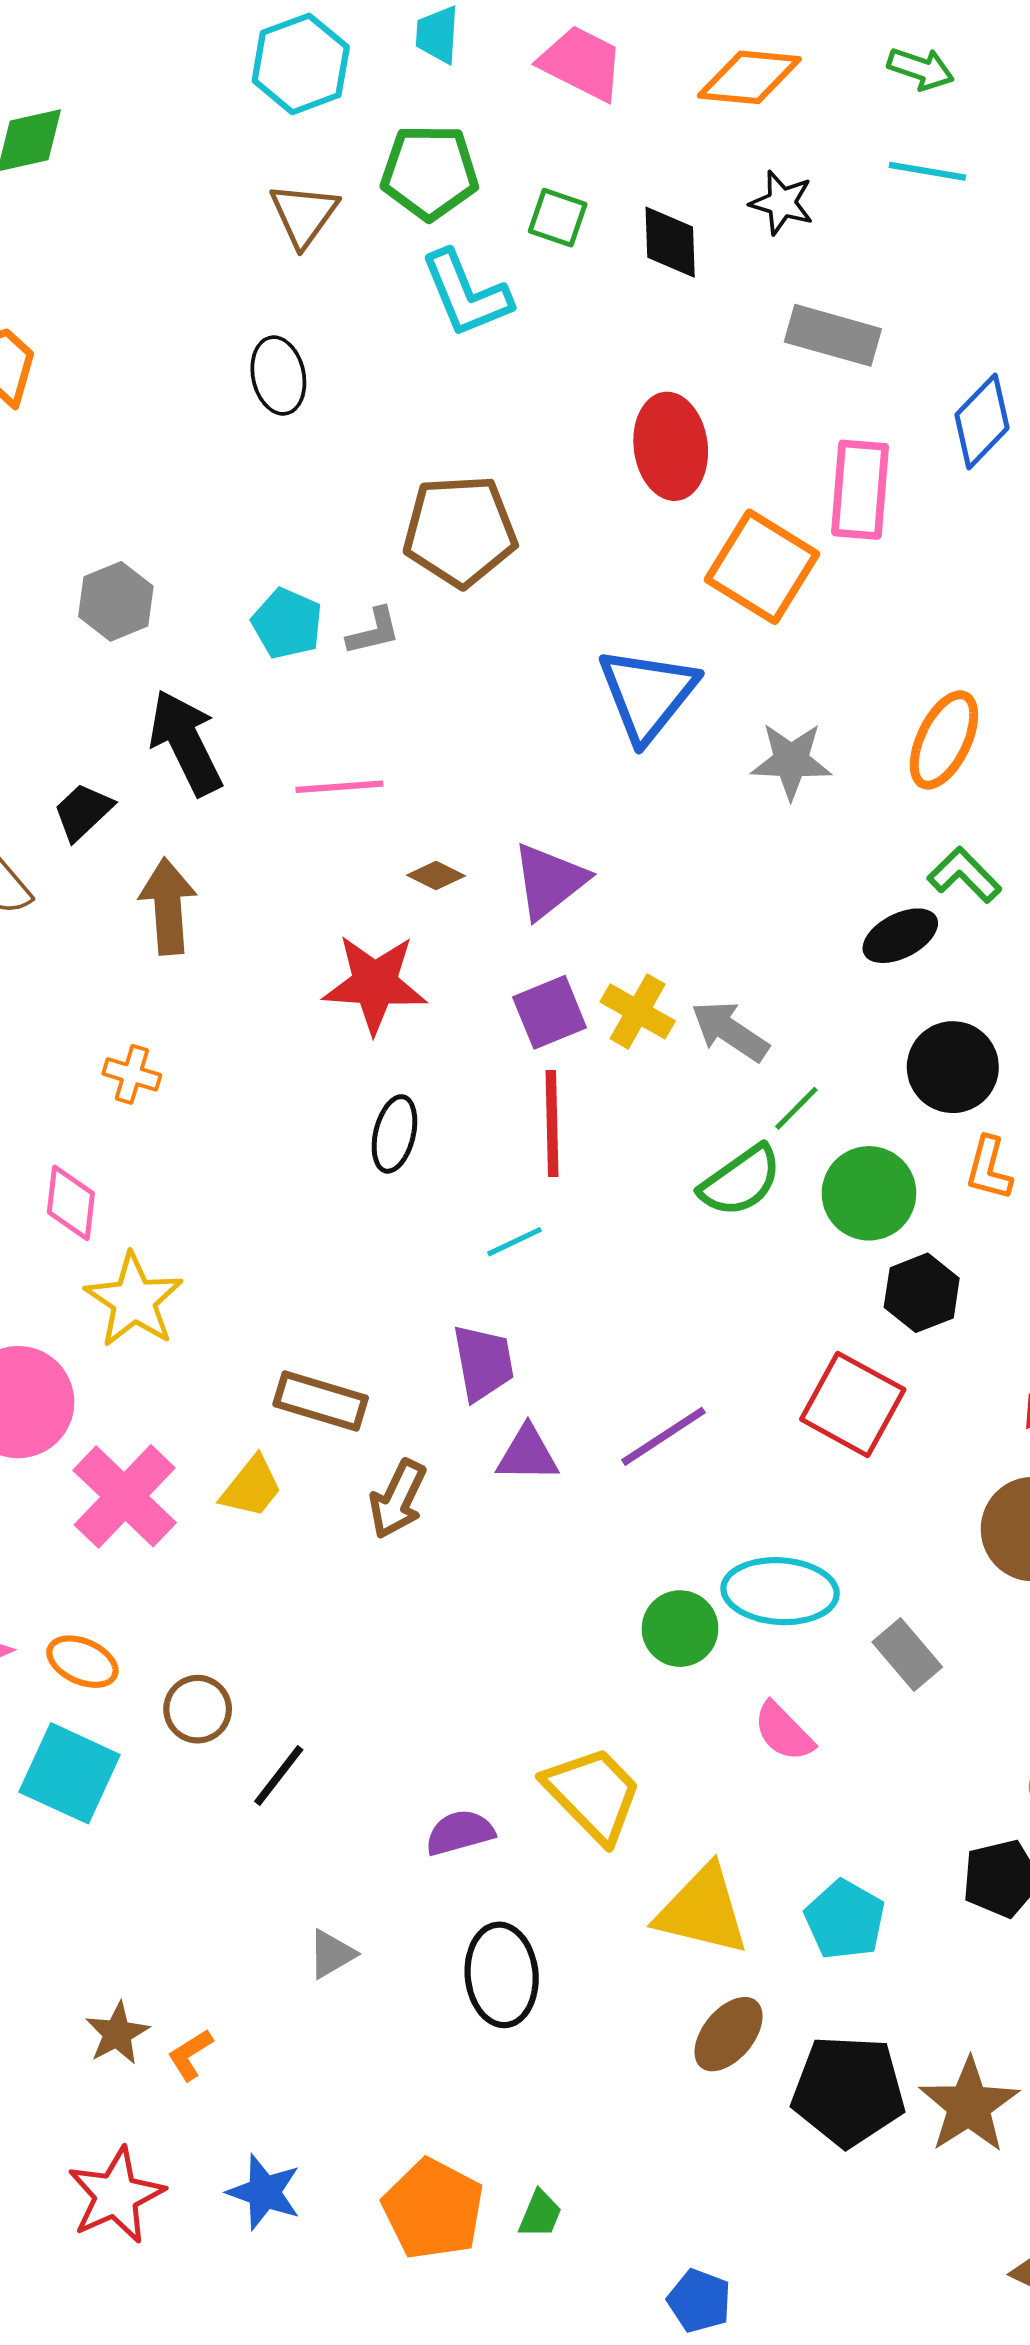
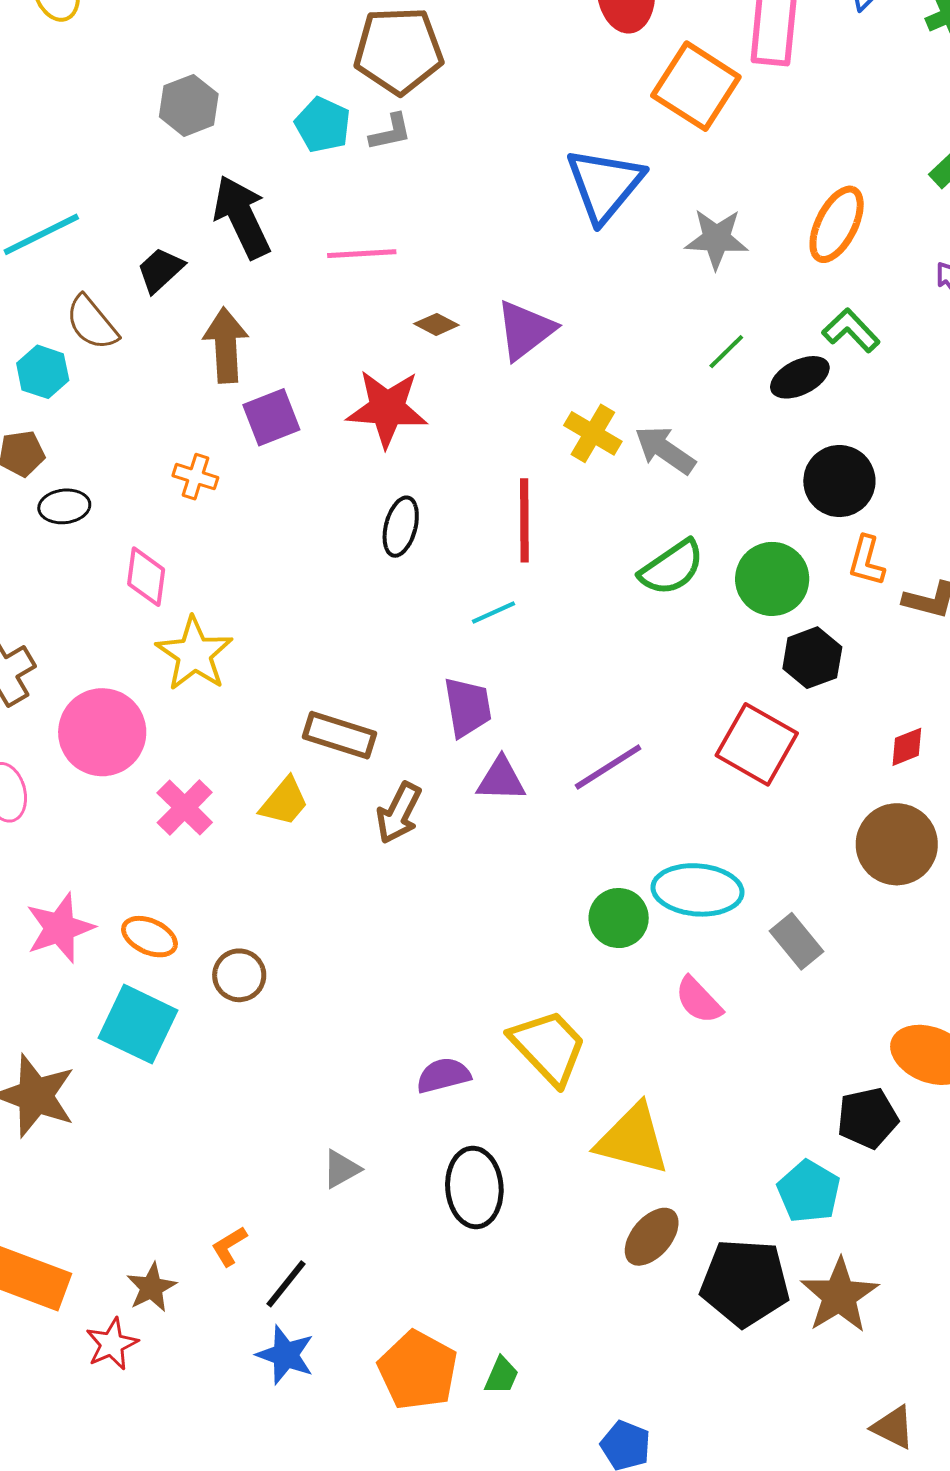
brown pentagon: (460, 531) -> (399, 50), moved
purple square: (550, 1012) -> (271, 417), moved
green line: (796, 1108) -> (726, 352), moved
pink cross: (125, 1496) -> (185, 808), size x0.7
black line: (279, 1776) -> (286, 1284), moved
cyan pentagon: (845, 1920) -> (809, 1191), moved
brown star: (117, 2033) -> (151, 1287), moved
red star: (116, 2195) -> (112, 1344), moved, size x0.7

